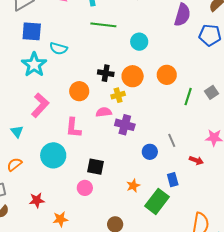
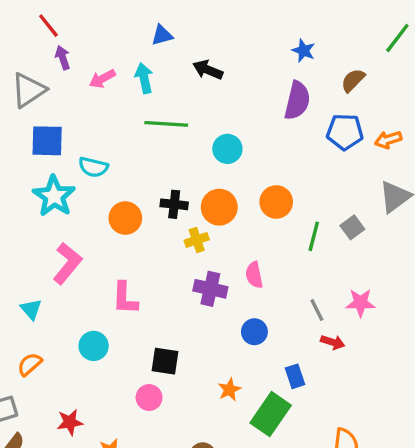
orange circle: (79, 91) -> (125, 218), moved
pink semicircle: (104, 112) -> (254, 275), moved, turned -91
gray line: (172, 140) -> (317, 310), moved
cyan circle: (53, 155) -> (94, 346), size x0.7

